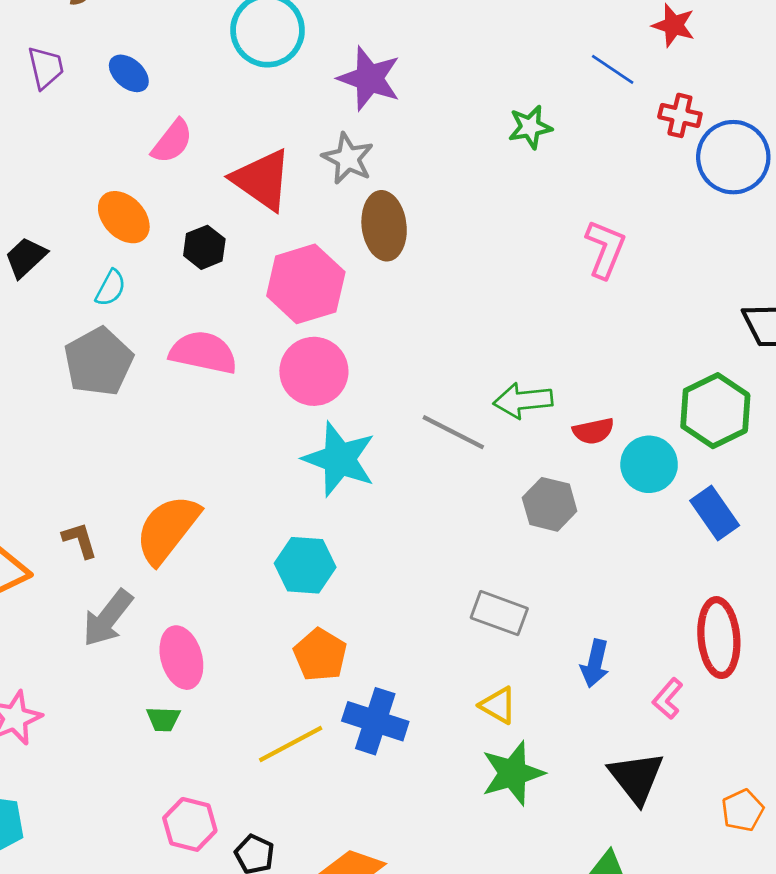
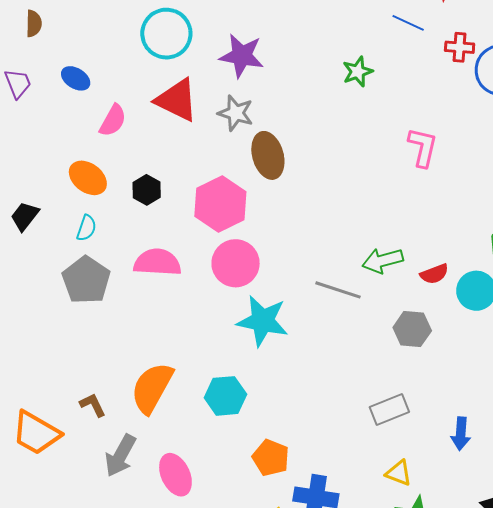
red triangle: (262, 180) -> (177, 100), moved
cyan hexagon: (305, 565) -> (225, 396), moved
gray rectangle: (499, 613) -> (389, 409), turned -33

